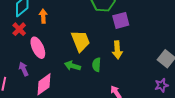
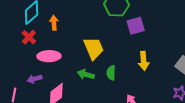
pink ellipse: (38, 48) -> (49, 56), turned -65
yellow arrow: (117, 50) -> (144, 61), moved
purple arrow: (24, 69) -> (34, 79), turned -80

